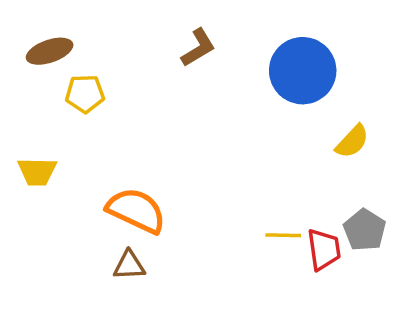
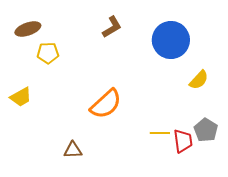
yellow trapezoid: (37, 172) -> (21, 97), turned -30
orange semicircle: (136, 210) -> (106, 104), moved, turned 112

